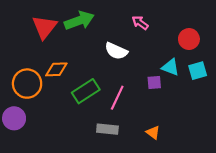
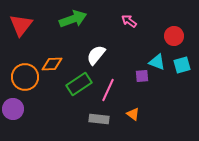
red triangle: (44, 27) -> (21, 25), moved
white semicircle: (116, 51) -> (96, 55), moved, turned 105
orange triangle: (153, 132) -> (133, 114), moved

